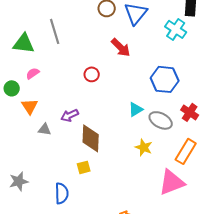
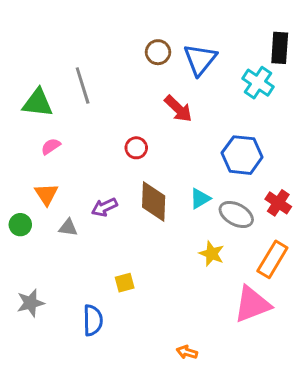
green circle: (12, 88) -> (20, 225), moved
brown diamond: (91, 138) -> (154, 201), moved

